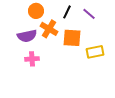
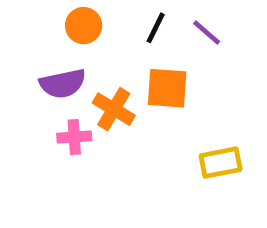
orange cross: (49, 29) -> (114, 109), moved
yellow rectangle: (95, 52) -> (221, 163), moved

